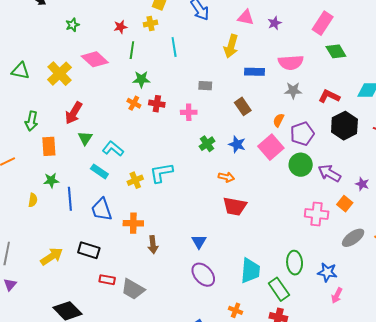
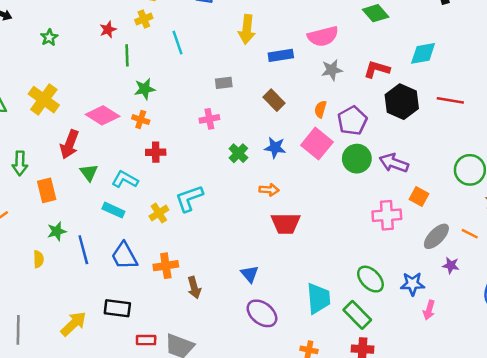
pink diamond: (95, 59) -> (103, 115), moved
red cross: (157, 104) -> (156, 152), moved
purple star: (362, 184) -> (451, 265), moved
green ellipse: (295, 263) -> (370, 279), turned -30

